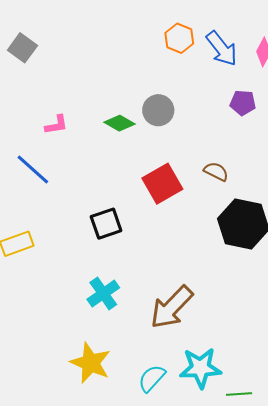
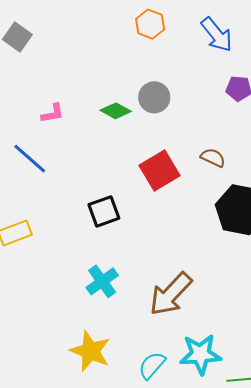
orange hexagon: (179, 38) -> (150, 24), moved

